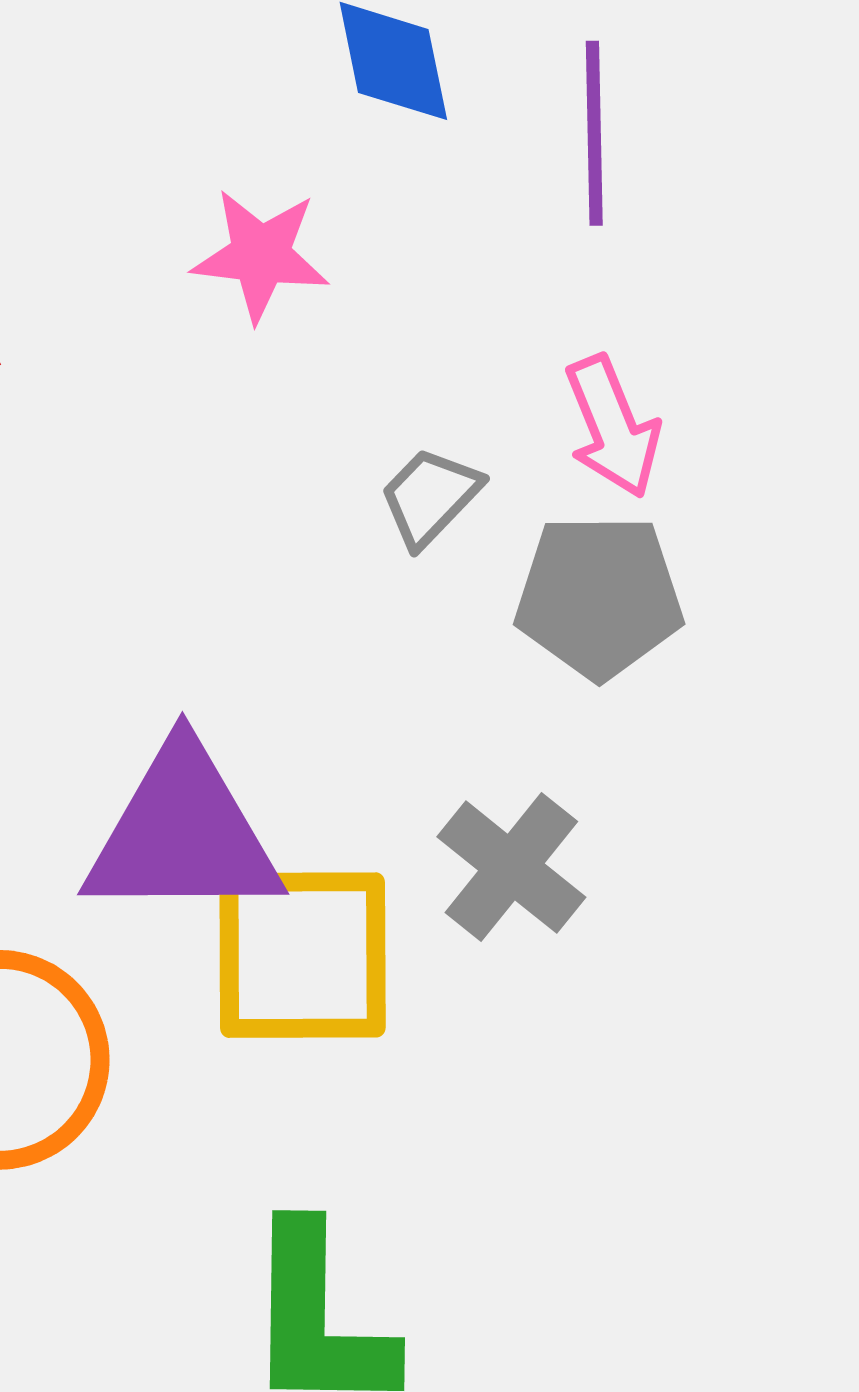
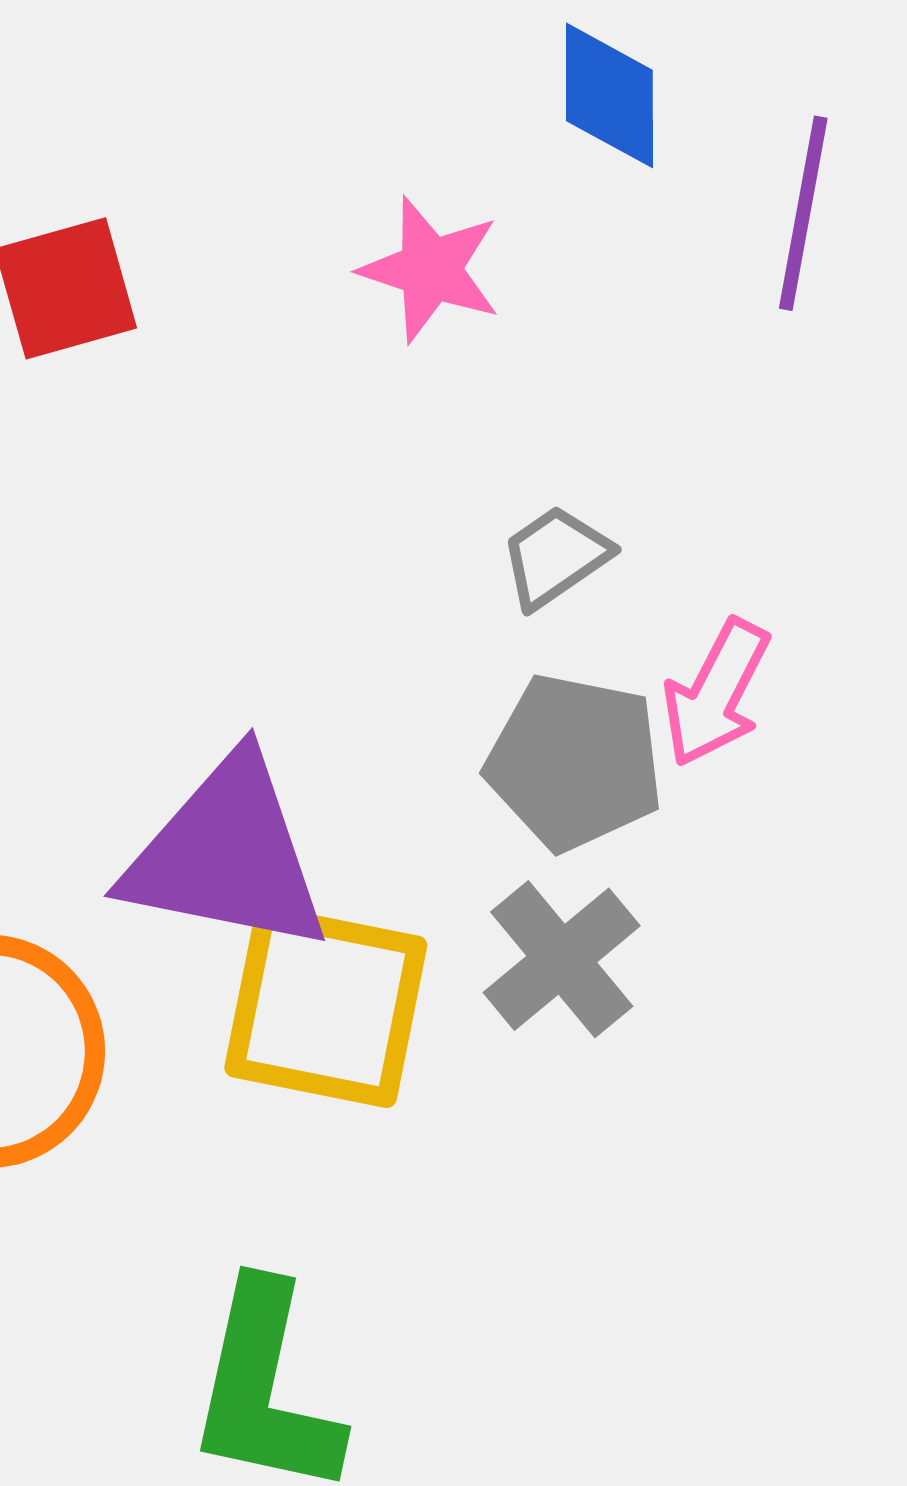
pink arrow: (613, 427) -> (716, 693), moved, turned 38
gray pentagon: (599, 596) -> (575, 762), moved

